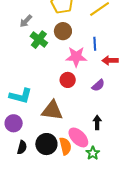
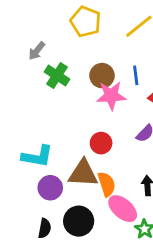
brown circle: (63, 31) -> (102, 76), moved
red circle: (68, 80) -> (101, 143), moved
purple circle: (14, 123) -> (50, 188), moved
orange semicircle: (65, 146) -> (107, 184), moved

